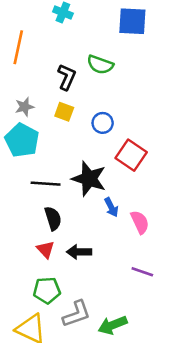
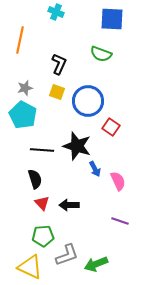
green semicircle: (100, 65) -> (101, 54), moved
blue circle: (103, 123) -> (88, 101), size x1.8
red square: (131, 155) -> (111, 127), size x0.7
black semicircle: (53, 218) -> (35, 179), moved

